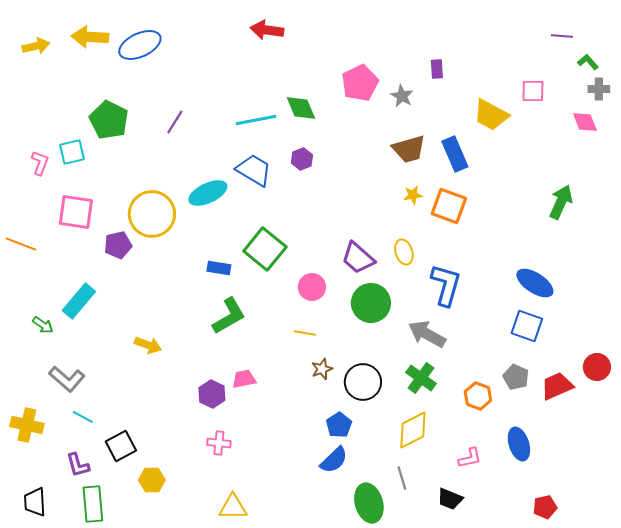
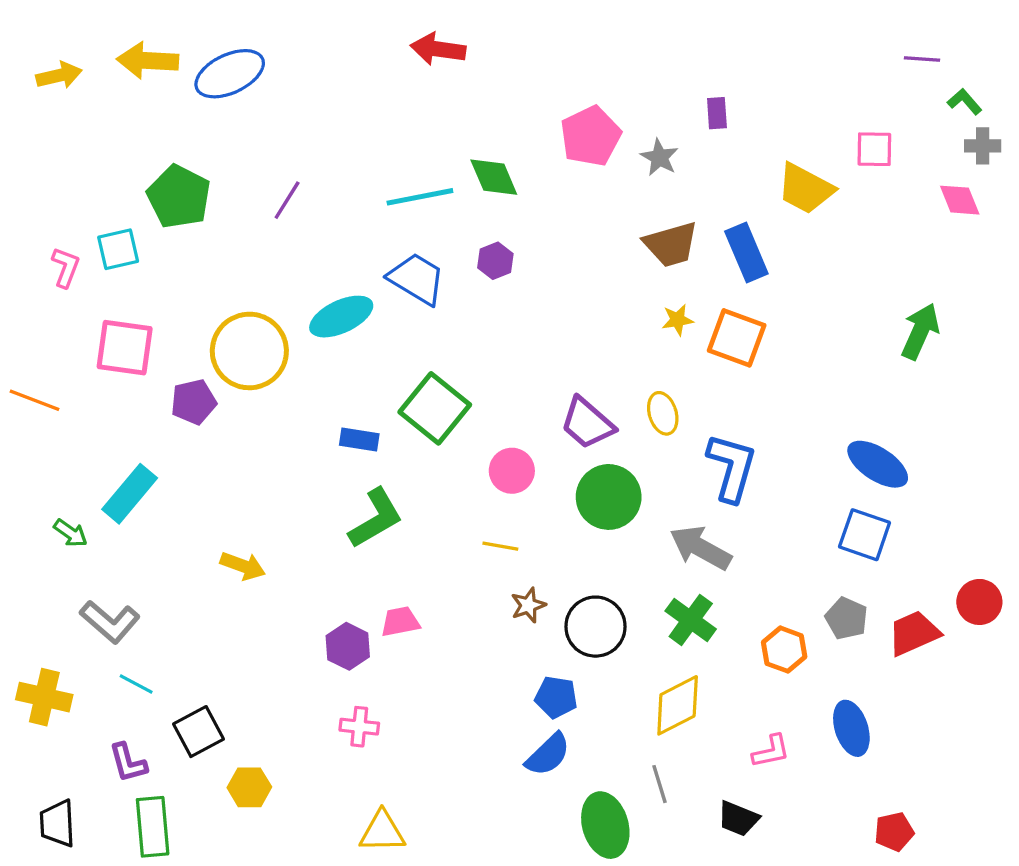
blue pentagon: (339, 425) -> (556, 697), turned -30

